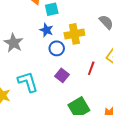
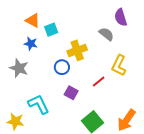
blue star: (46, 30) -> (31, 44), moved
red line: (91, 68) -> (99, 81), turned 40

